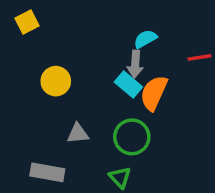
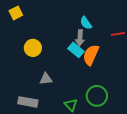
cyan semicircle: (145, 39) -> (86, 23), turned -96
green circle: (132, 137) -> (97, 96), moved

